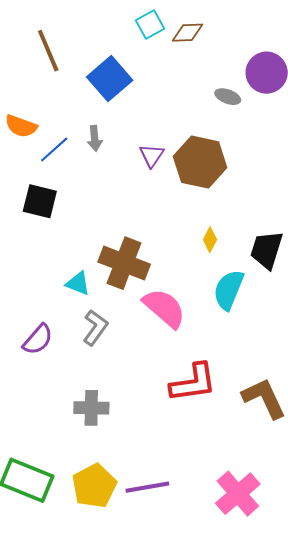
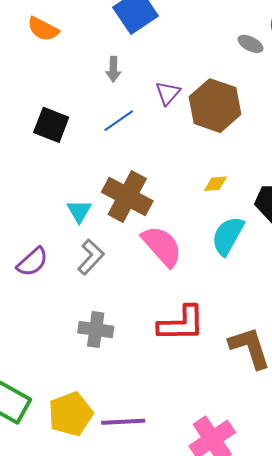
orange semicircle: (21, 126) -> (43, 29), moved
blue line: (54, 149) -> (119, 121), moved
yellow diamond: (210, 240) -> (215, 184), turned 50
cyan triangle: (78, 283) -> (79, 211), turned 32
gray cross: (91, 408) -> (96, 330), moved

